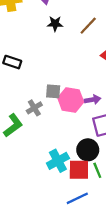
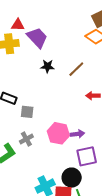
gray square: (53, 91) -> (27, 112), moved

